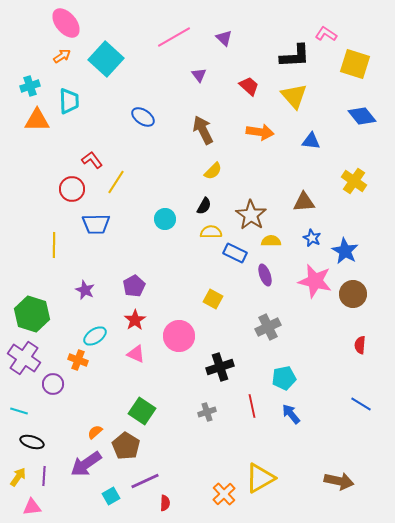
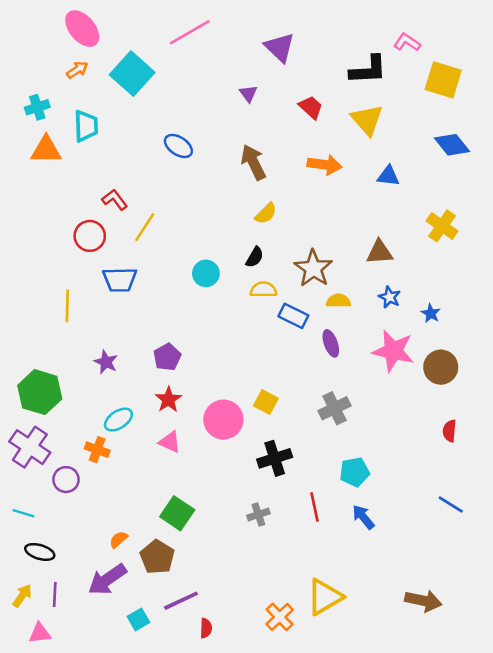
pink line: (174, 37) -> (190, 32), moved
purple triangle: (224, 38) -> (280, 47), size x1.5
blue star: (345, 251) -> (431, 313), size x0.6
yellow square: (213, 299) -> (266, 402), moved

